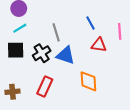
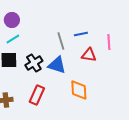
blue line: (91, 23) -> (81, 34), turned -72
gray line: (56, 32) -> (61, 41), moved

